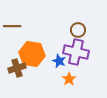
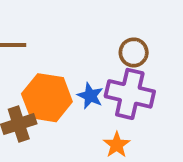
blue star: (59, 61) -> (90, 96), moved

